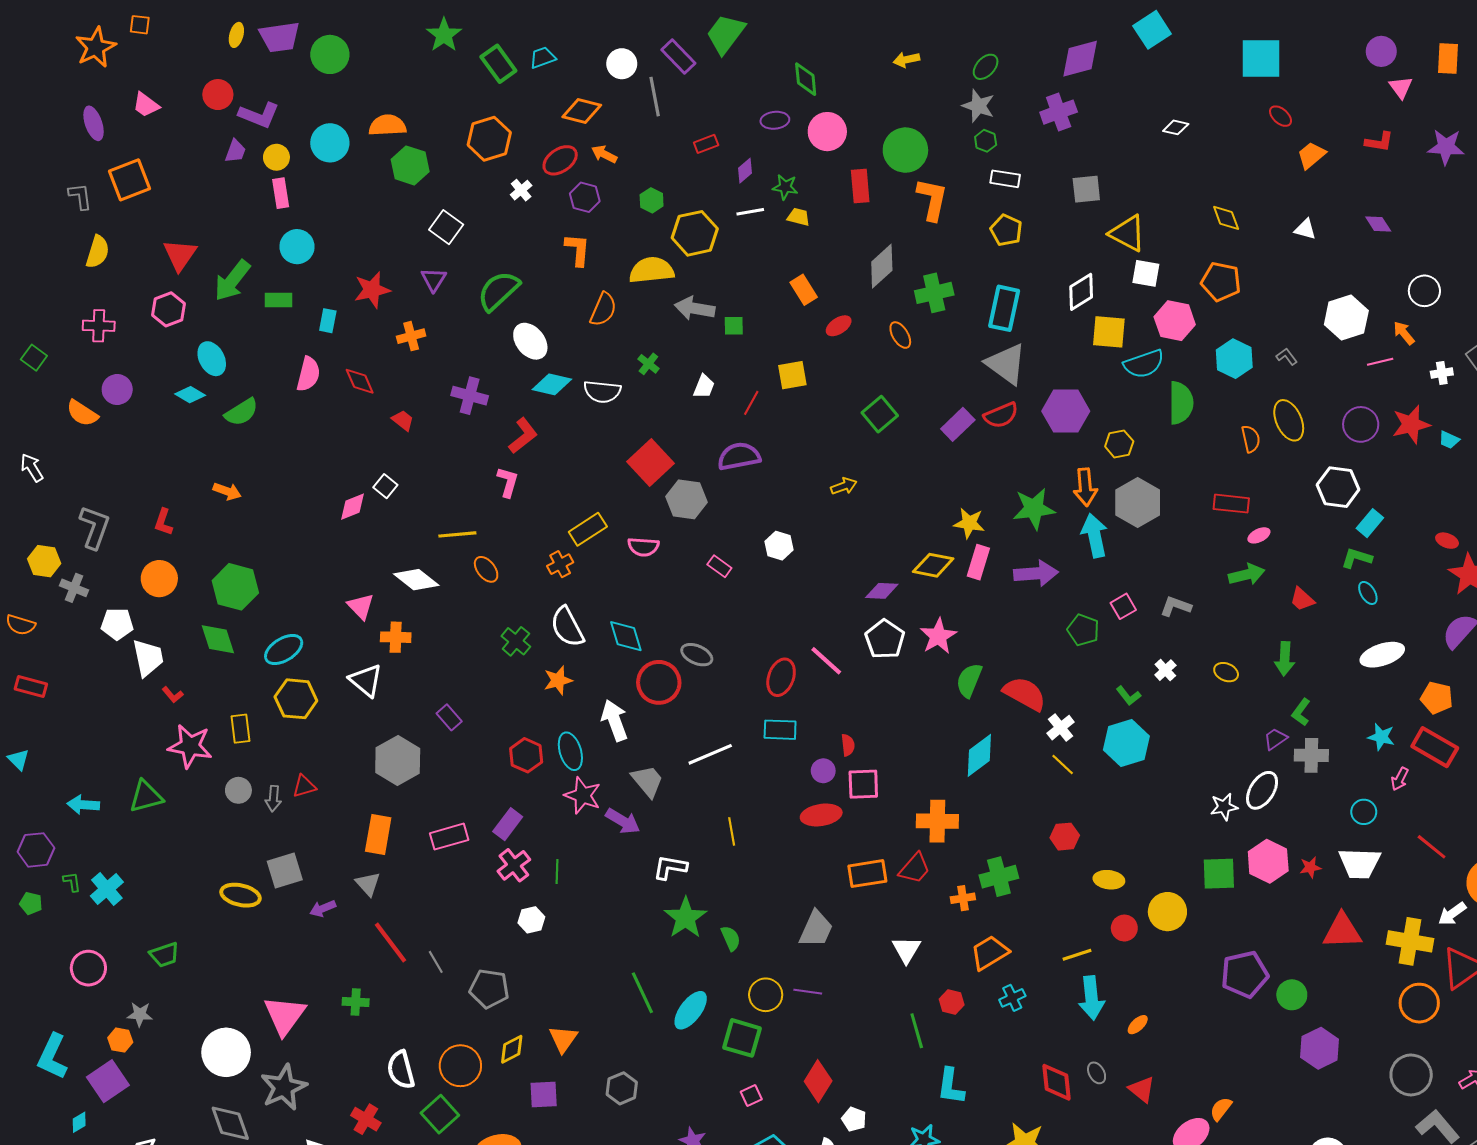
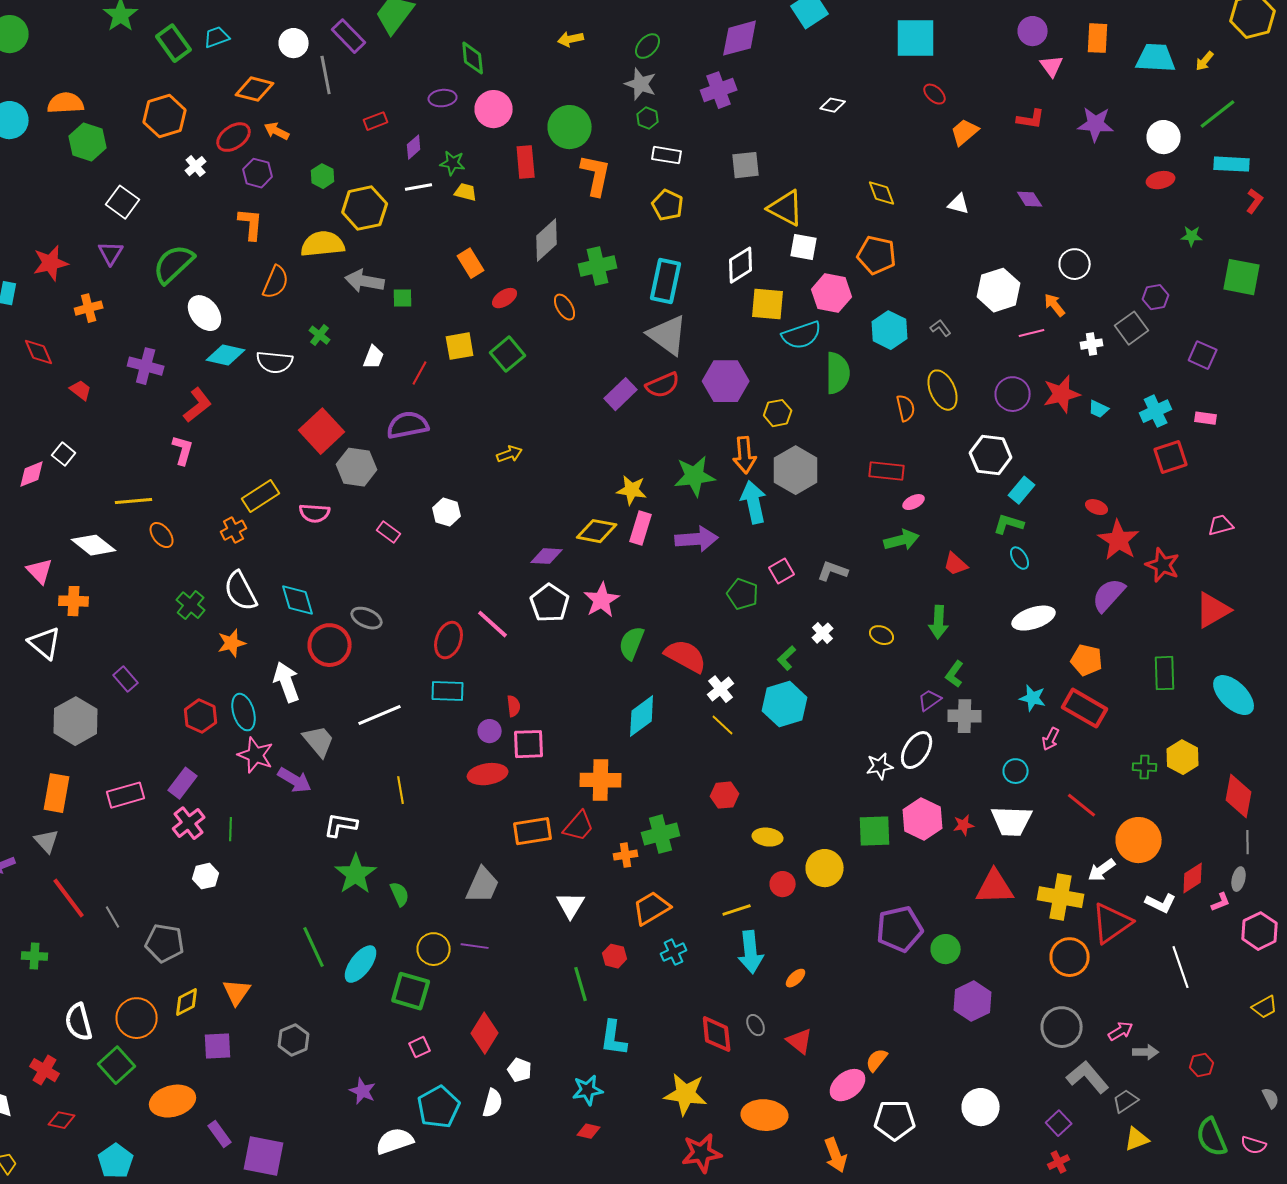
green square: (880, 414) -> (508, 354), moved
green L-shape: (1128, 696) -> (787, 658), turned 85

